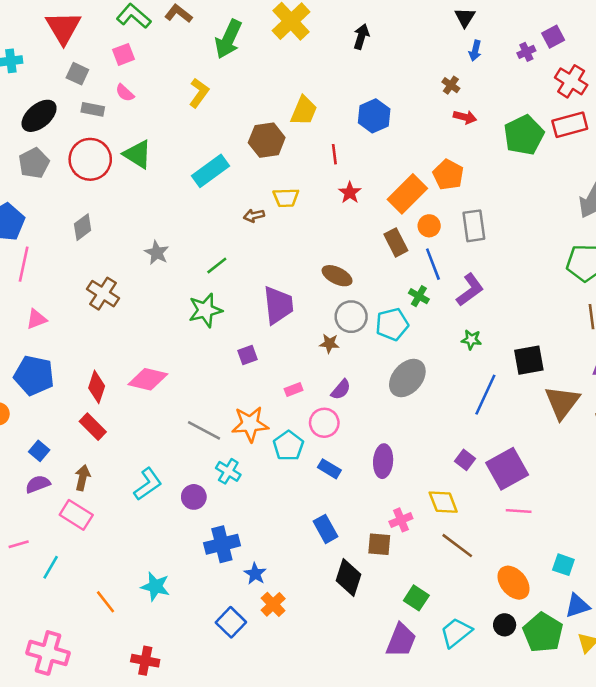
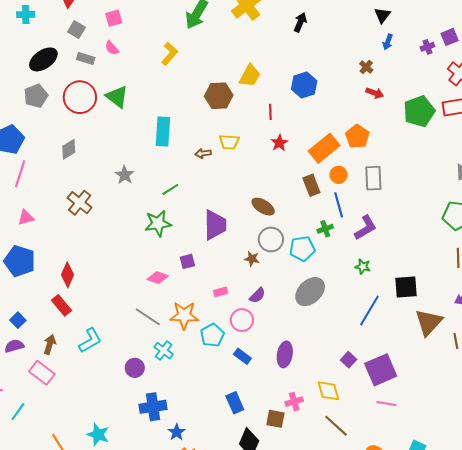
cyan rectangle: (210, 171) -> (163, 131), moved, turned -56
green cross: (419, 296) -> (325, 229), turned 35
pink diamond: (148, 379) -> (158, 278), moved, size x0.7
cyan L-shape: (148, 484) -> (90, 340), moved

